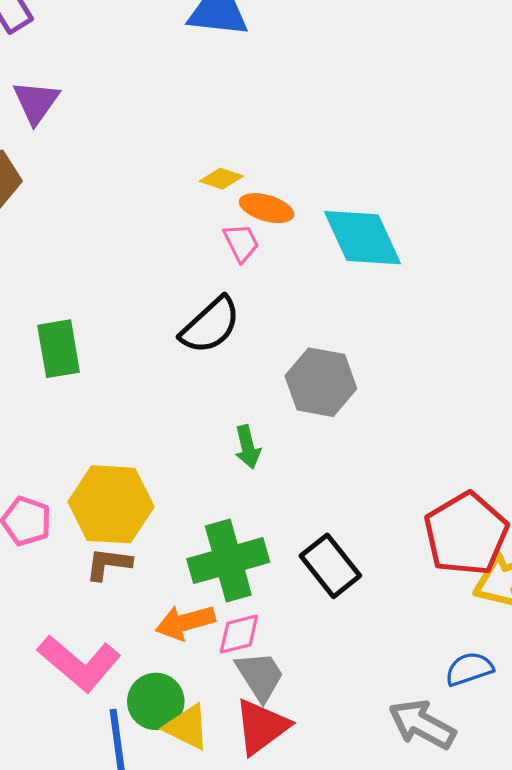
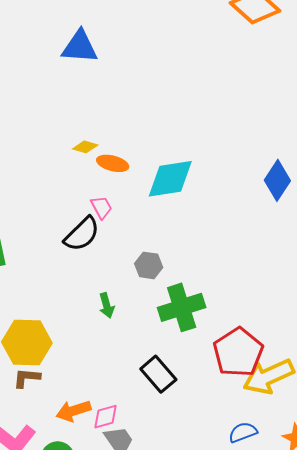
cyan diamond: (363, 238) -> (170, 179), turned -72
pink trapezoid: (241, 243) -> (101, 207), moved
gray hexagon: (321, 382) -> (149, 265), size x0.7
green cross: (228, 561) -> (182, 307), moved

